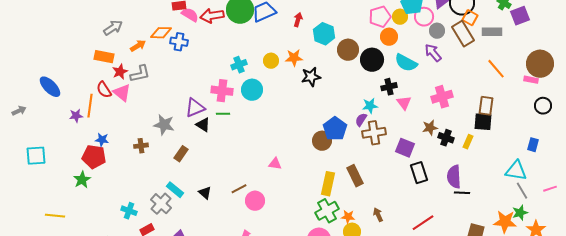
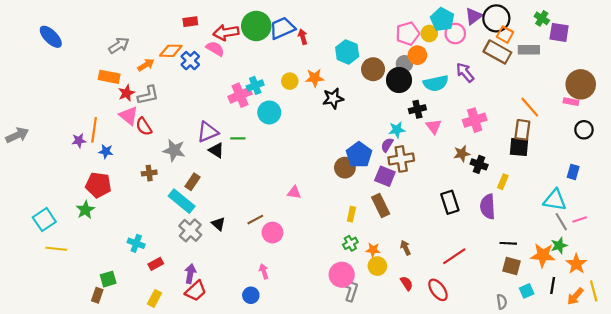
pink semicircle: (190, 15) -> (215, 49), moved
purple square: (520, 16) -> (559, 32), turned 30
red arrow: (298, 20) -> (303, 37), moved, turned -32
gray circle: (437, 31) -> (404, 64), moved
brown rectangle: (463, 34) -> (497, 52), turned -30
blue cross: (179, 42) -> (190, 61), turned 36
cyan semicircle: (406, 63) -> (436, 83), turned -40
orange line: (496, 69) -> (530, 107), moved
blue ellipse: (50, 87) -> (51, 37), moved
red semicircle: (104, 90) -> (144, 127), moved
pink cross: (222, 91) -> (240, 95), moved, turned -30
gray arrow: (19, 111) -> (17, 135), size x1.5
blue star: (102, 140) -> (106, 151), moved
yellow rectangle: (468, 142) -> (503, 182), moved
purple square: (405, 148) -> (385, 176), moved
cyan square: (36, 156) -> (44, 220), moved, turned -30
yellow rectangle: (328, 184) -> (351, 214), size x0.6
pink line: (550, 189) -> (580, 220), moved
cyan rectangle: (175, 190) -> (182, 201), moved, size x1.4
black line: (462, 193) -> (508, 243), moved
gray cross: (161, 204) -> (190, 230), moved
green cross: (327, 211) -> (350, 243), size x0.6

